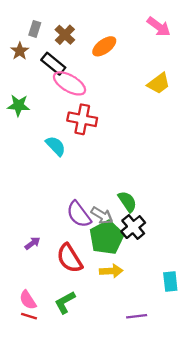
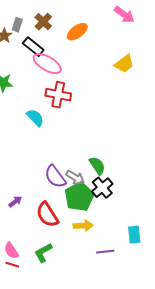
gray rectangle: (35, 29) -> (17, 25), moved
purple line: (137, 316) -> (105, 252), moved

